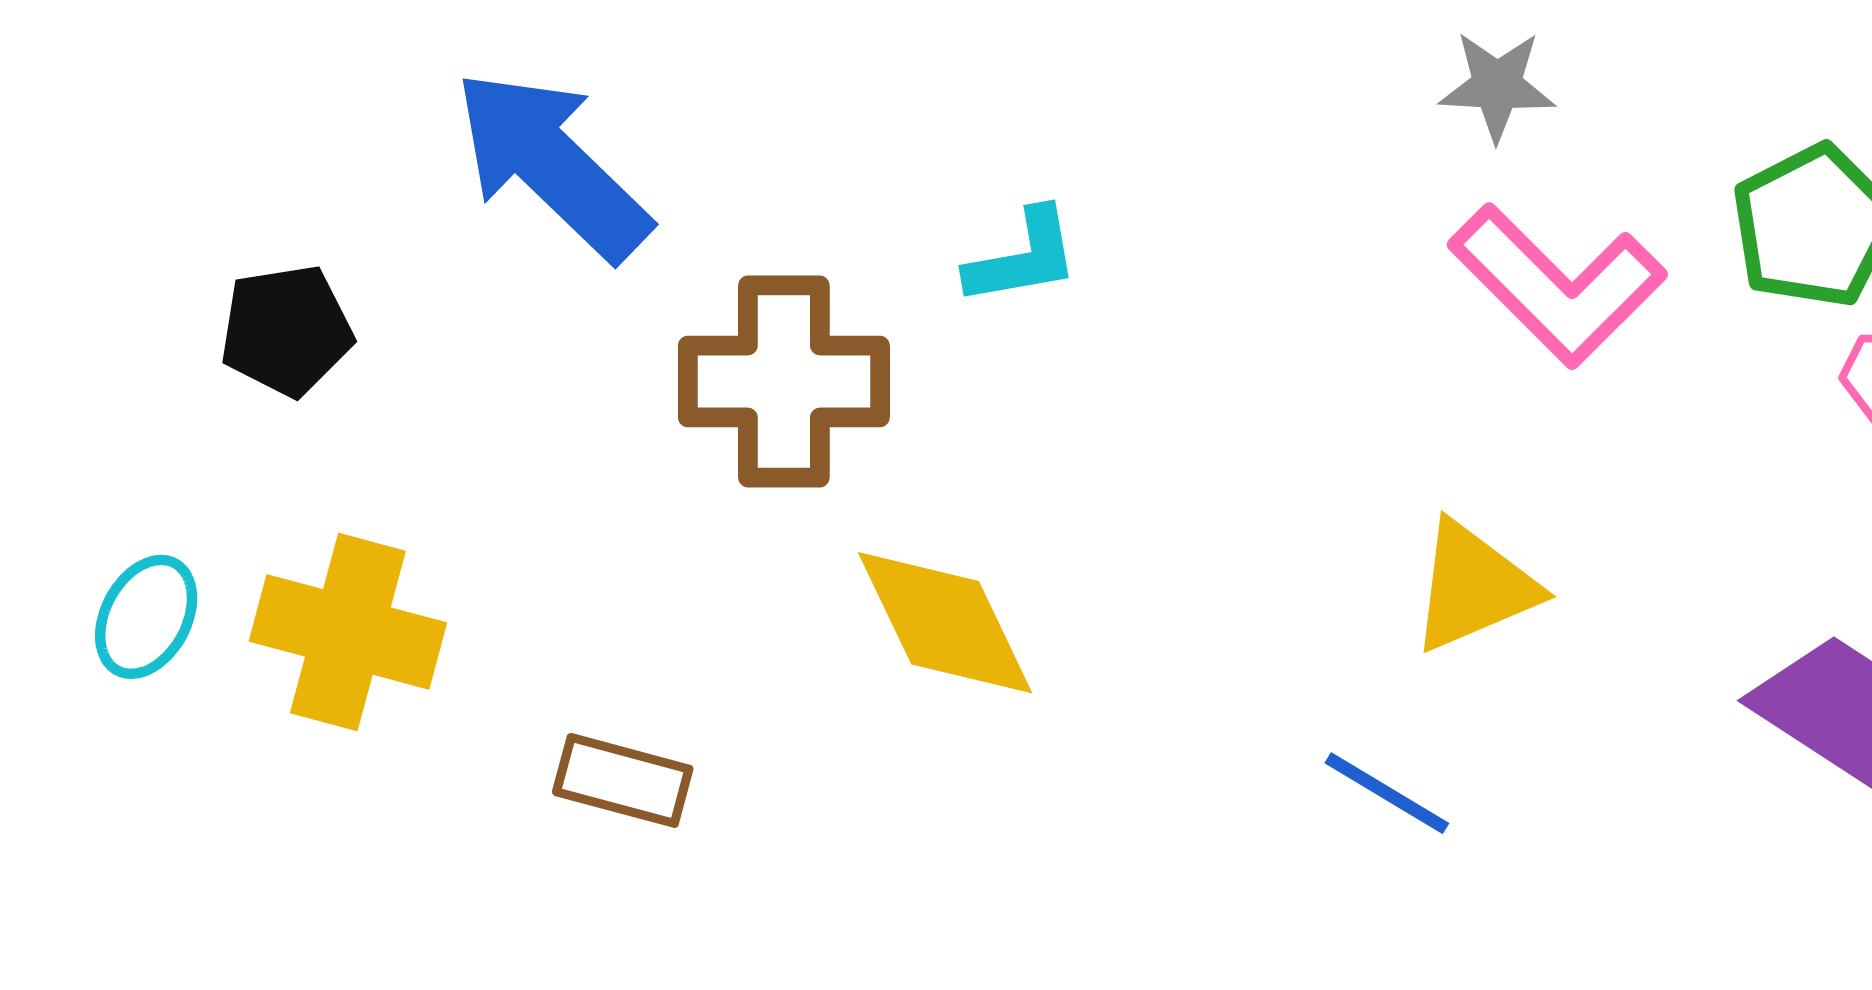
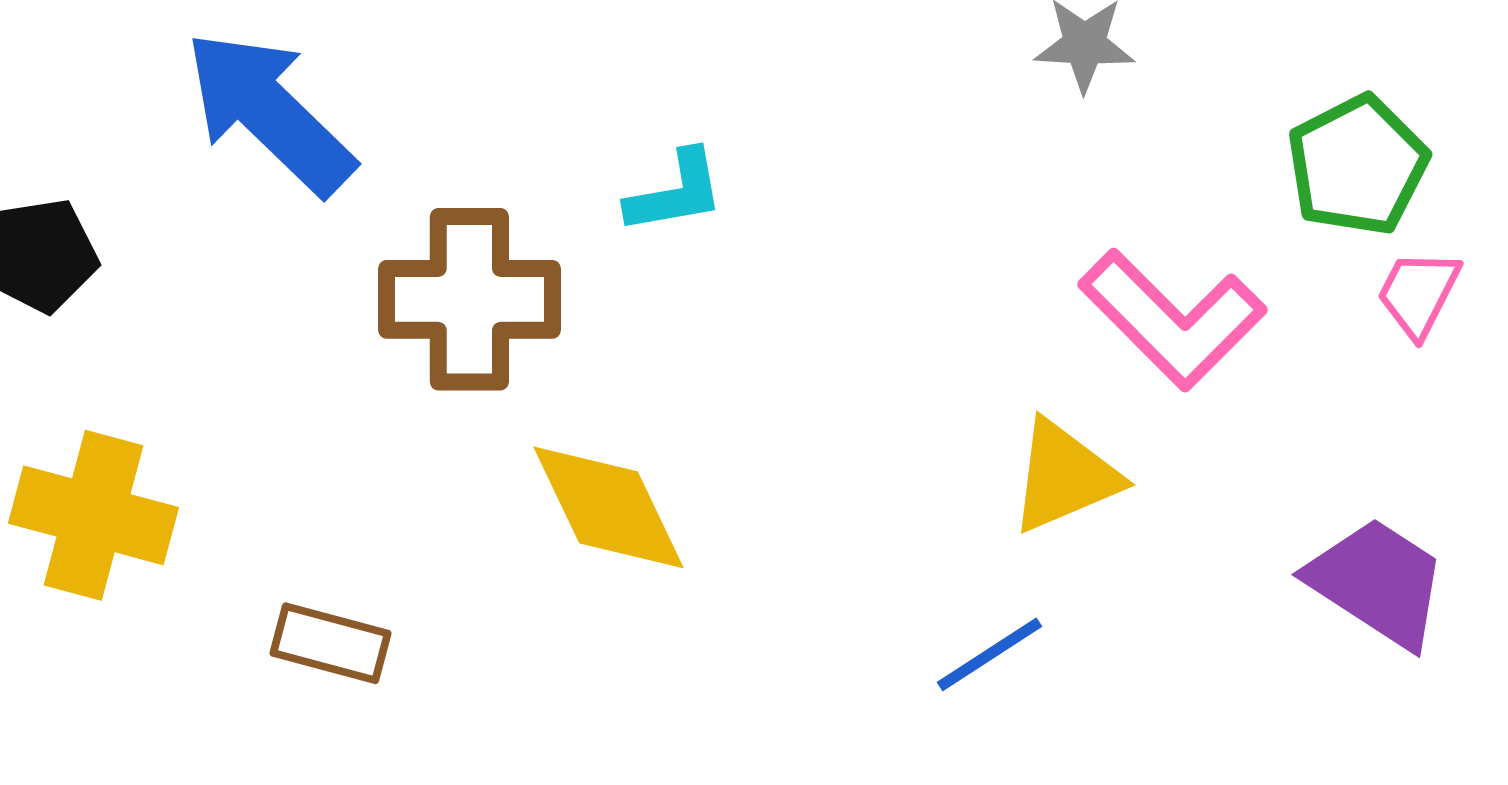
pink L-shape: (1557, 285) -> (1172, 319), moved
blue line: (1387, 793) -> (989, 654), turned -64

